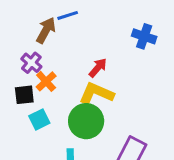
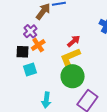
yellow L-shape: (96, 93) -> (70, 58), turned -55
green circle: (86, 121) -> (73, 76), moved

